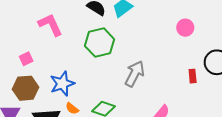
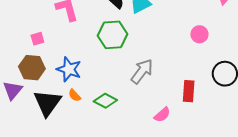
red rectangle: (193, 76) -> (189, 91), moved, size x1.5
blue star: (62, 84) -> (69, 69), turned 30

